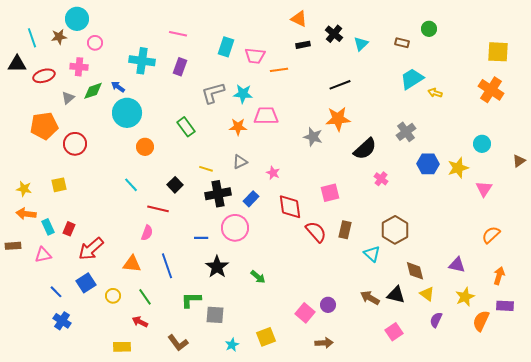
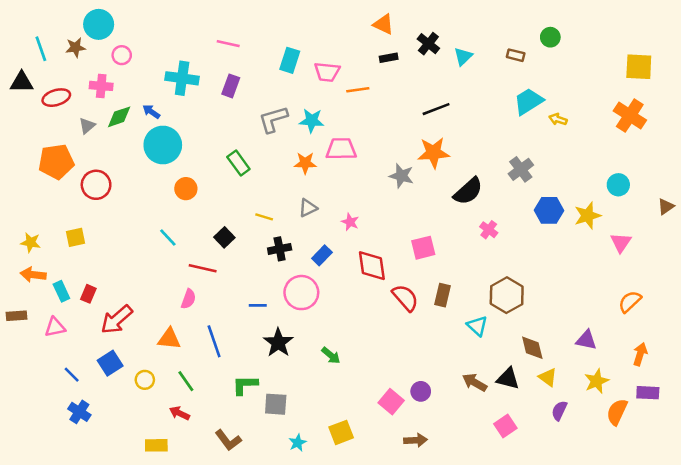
black cross: (218, 194) -> (280, 249), size x0.7

